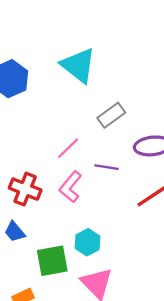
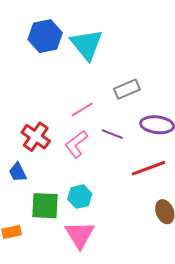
cyan triangle: (78, 65) -> (87, 45), moved

